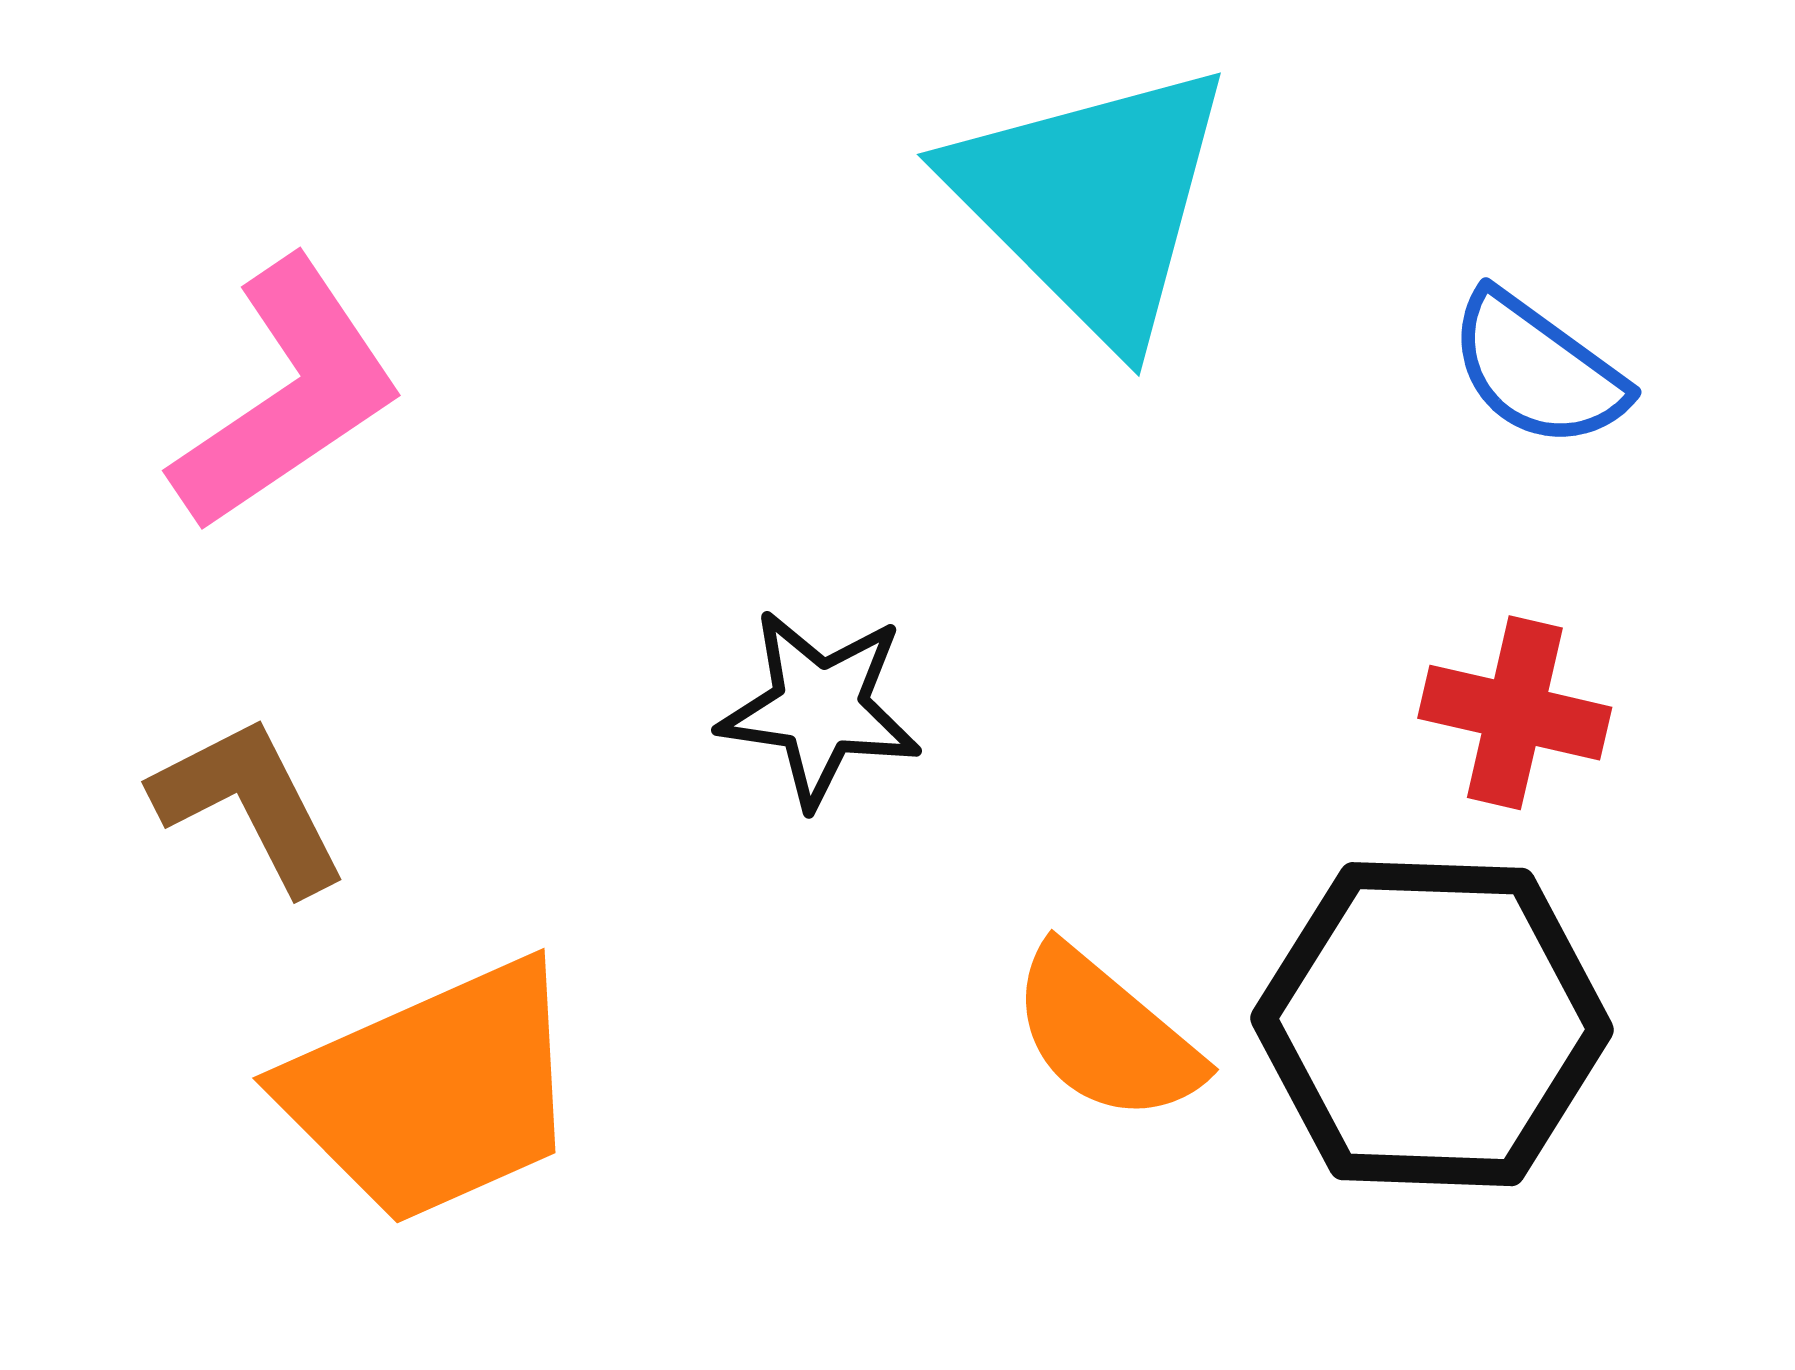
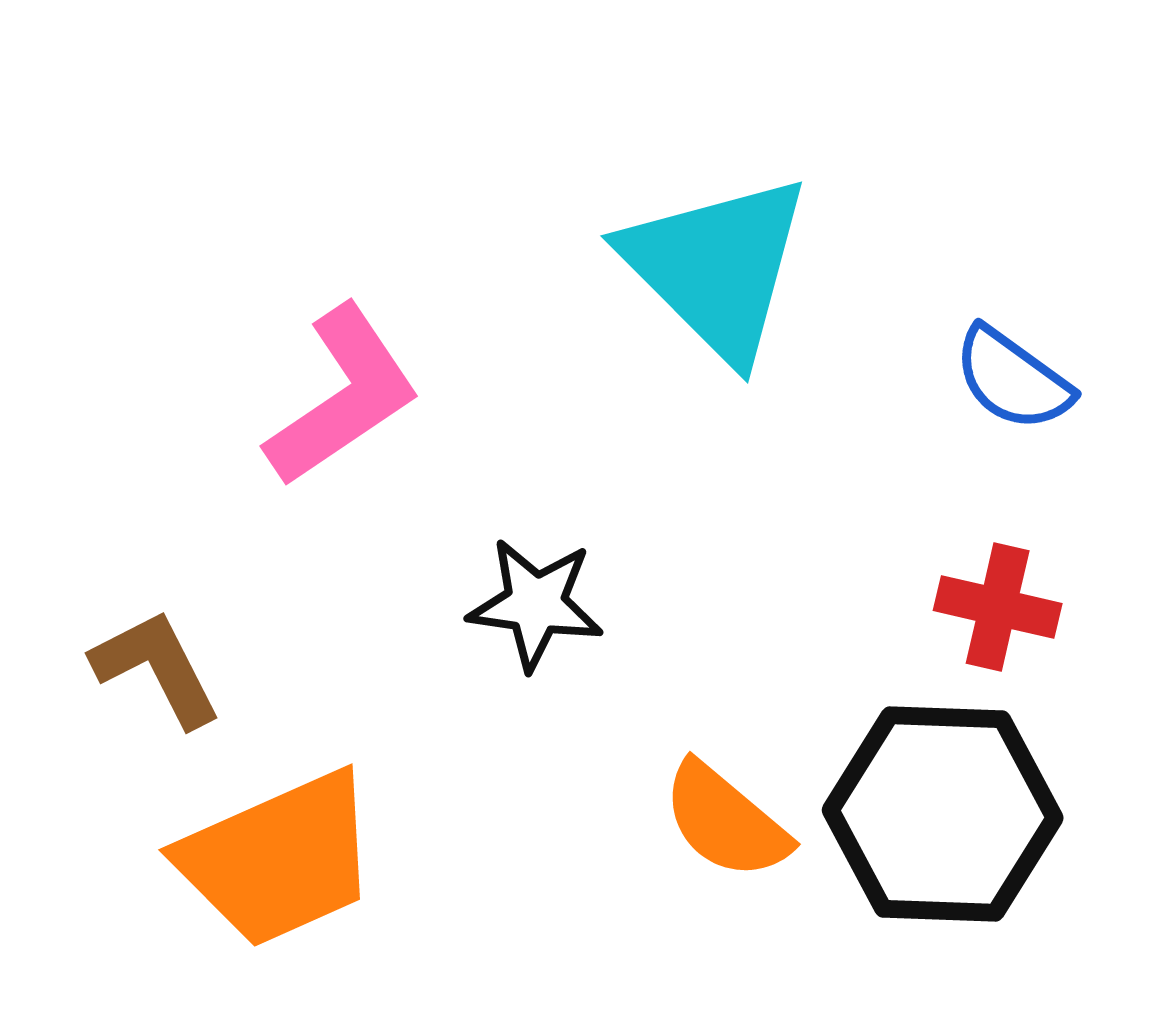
pink L-shape: (287, 395) -> (343, 396), moved

